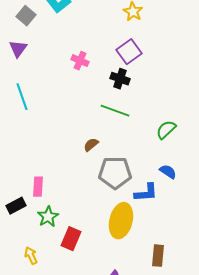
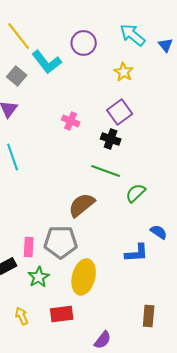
green semicircle: (166, 130) -> (136, 193), moved
brown semicircle: (91, 145) -> (82, 205), size x1.8
gray pentagon: (115, 173) -> (61, 242), moved
yellow ellipse: (121, 221) -> (84, 277), moved
red rectangle: (71, 239) -> (62, 314), moved, turned 60

